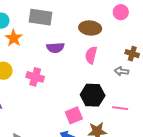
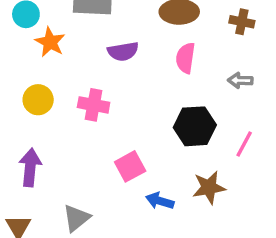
brown cross: (132, 54) -> (242, 22), moved
pink line: (120, 108) -> (244, 144), turned -63
pink square: (74, 115) -> (130, 166), moved

